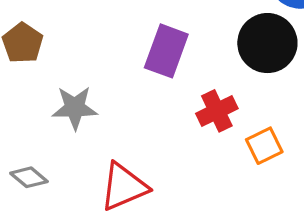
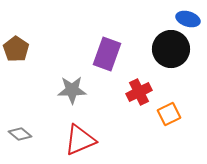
gray star: (75, 108) -> (72, 90), moved

